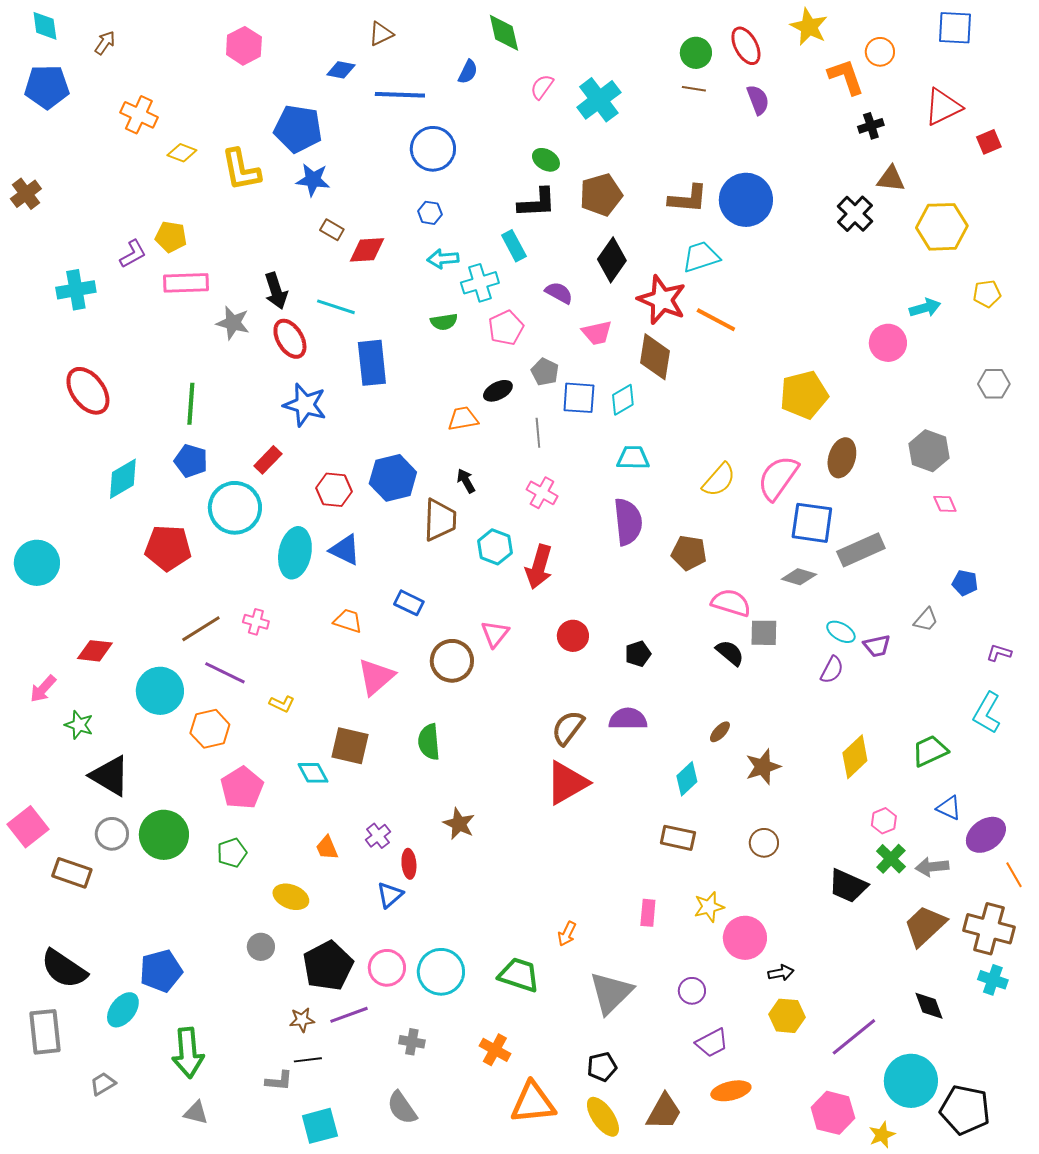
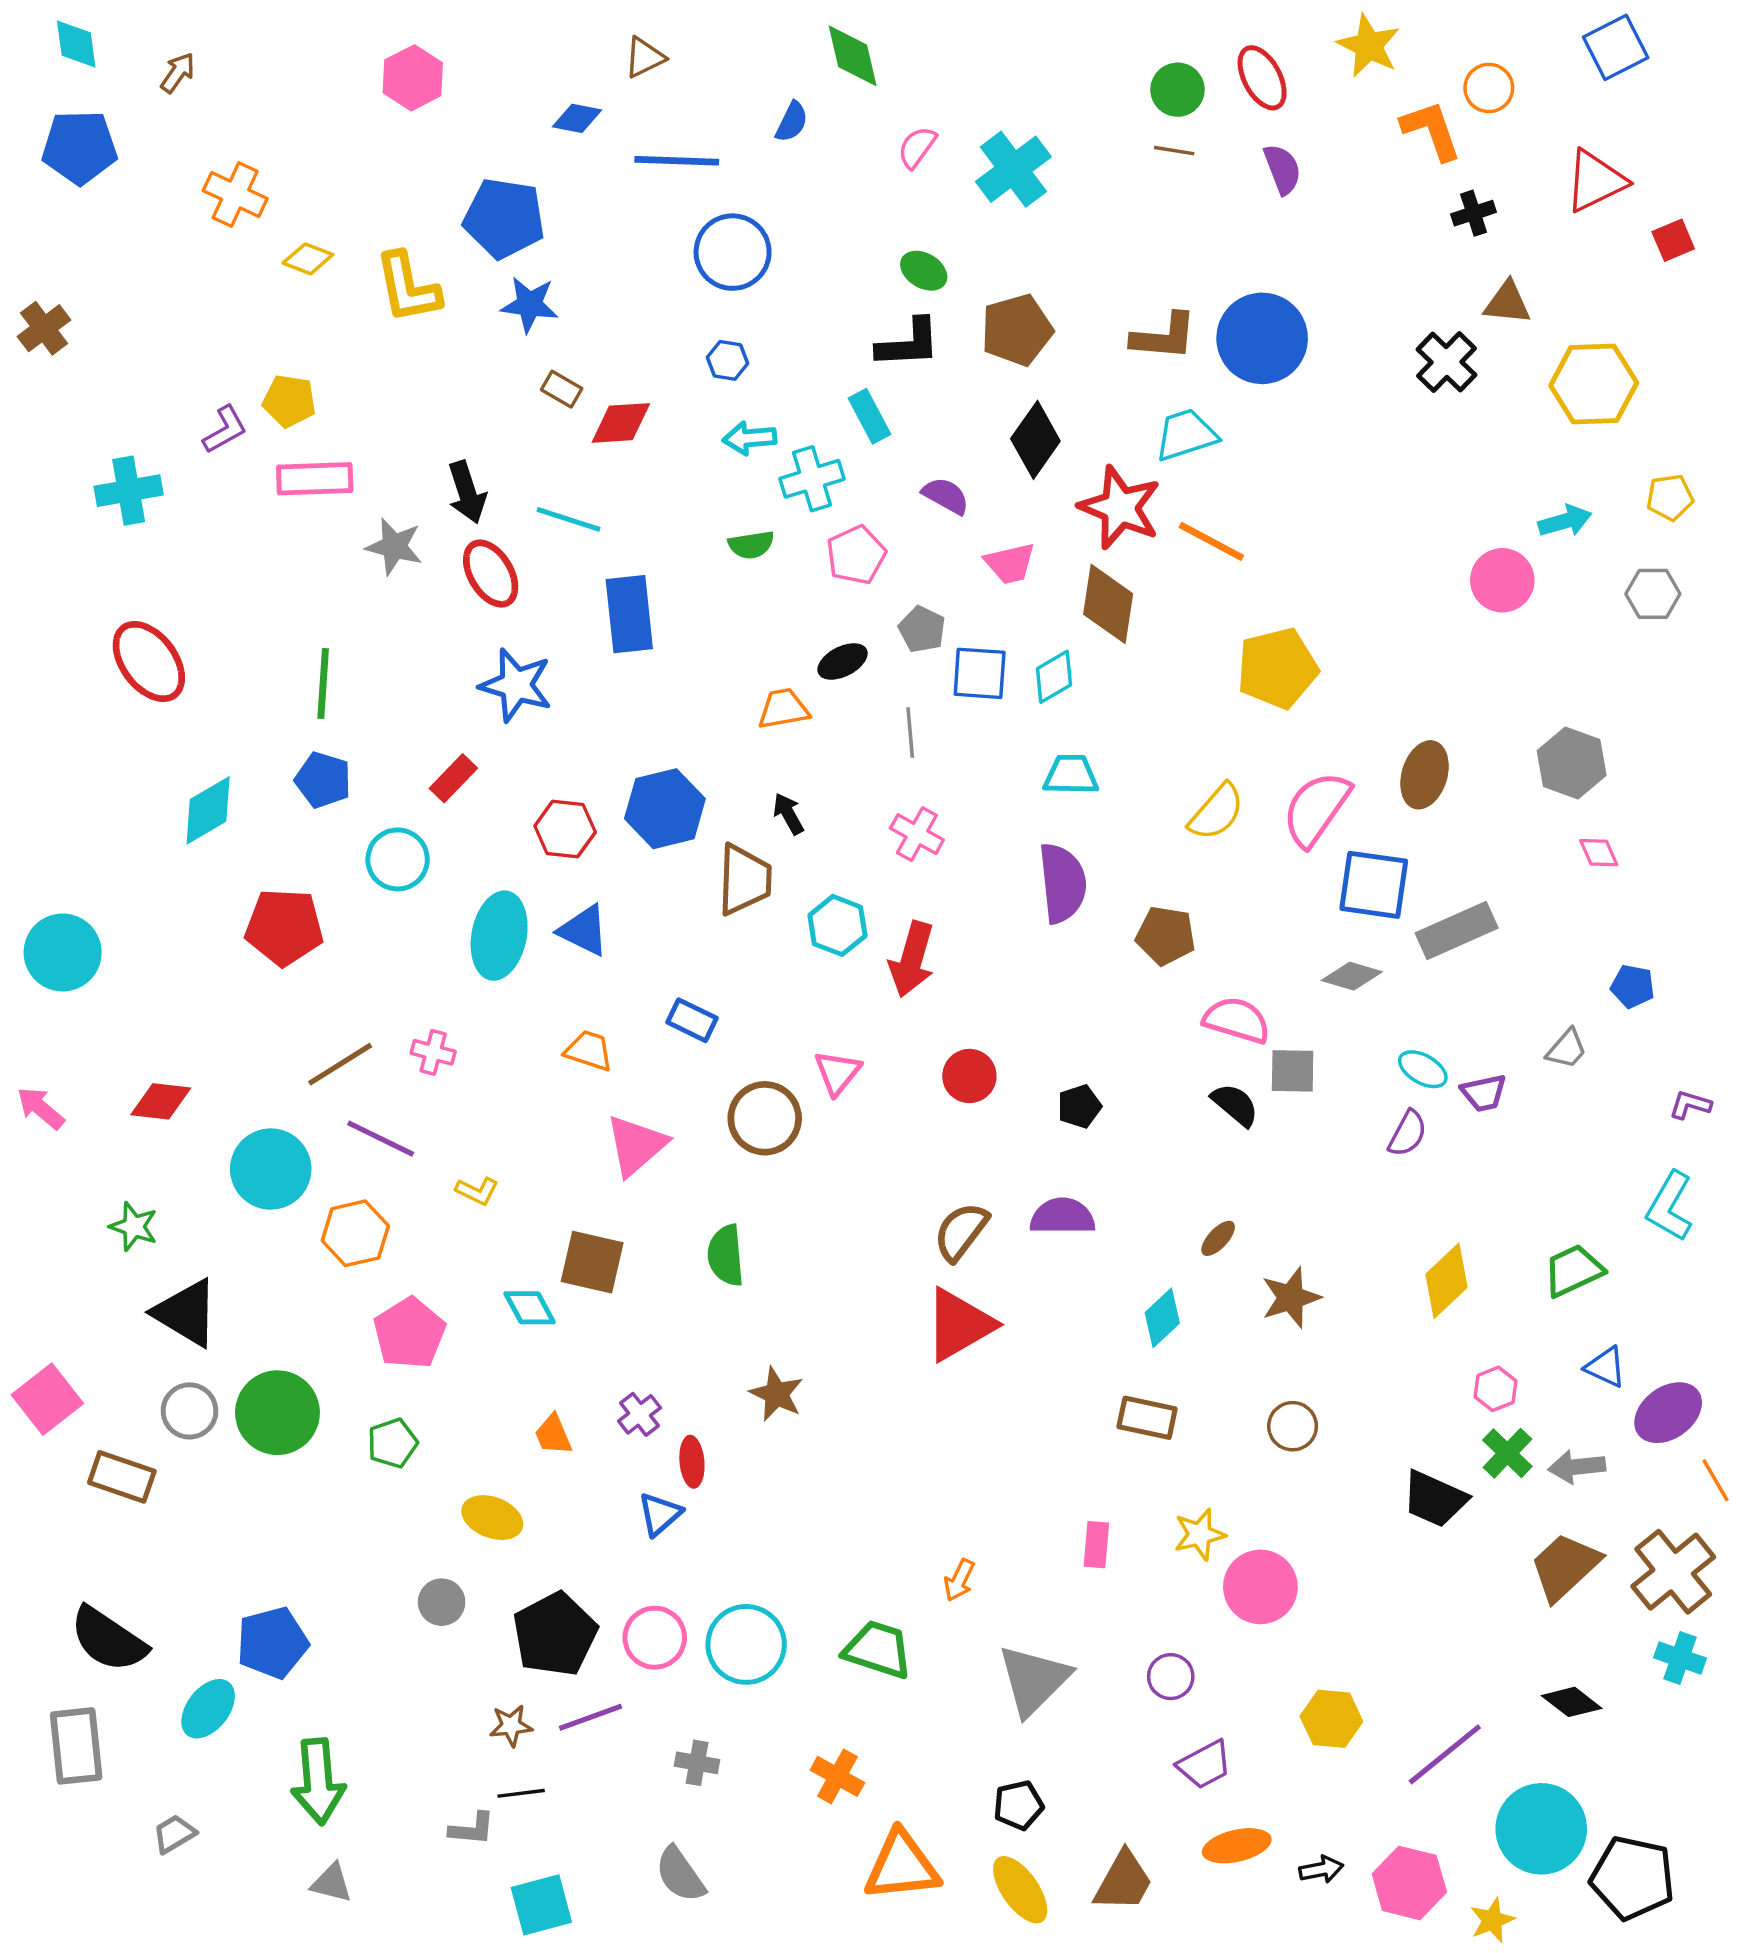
blue square: (955, 28) -> (1616, 47), turned -30
gray hexagon: (994, 384) -> (1653, 594), moved
yellow pentagon: (804, 395) -> (1277, 668), moved
cyan circle: (235, 508) -> (398, 859), size x0.7
pink arrow: (43, 689) -> (41, 1108), moved, turned 88
brown cross: (989, 929) -> (1673, 1572), turned 36
black arrow: (781, 973) -> (1321, 1869), moved
black diamond: (929, 1006) -> (1572, 1702), turned -32

